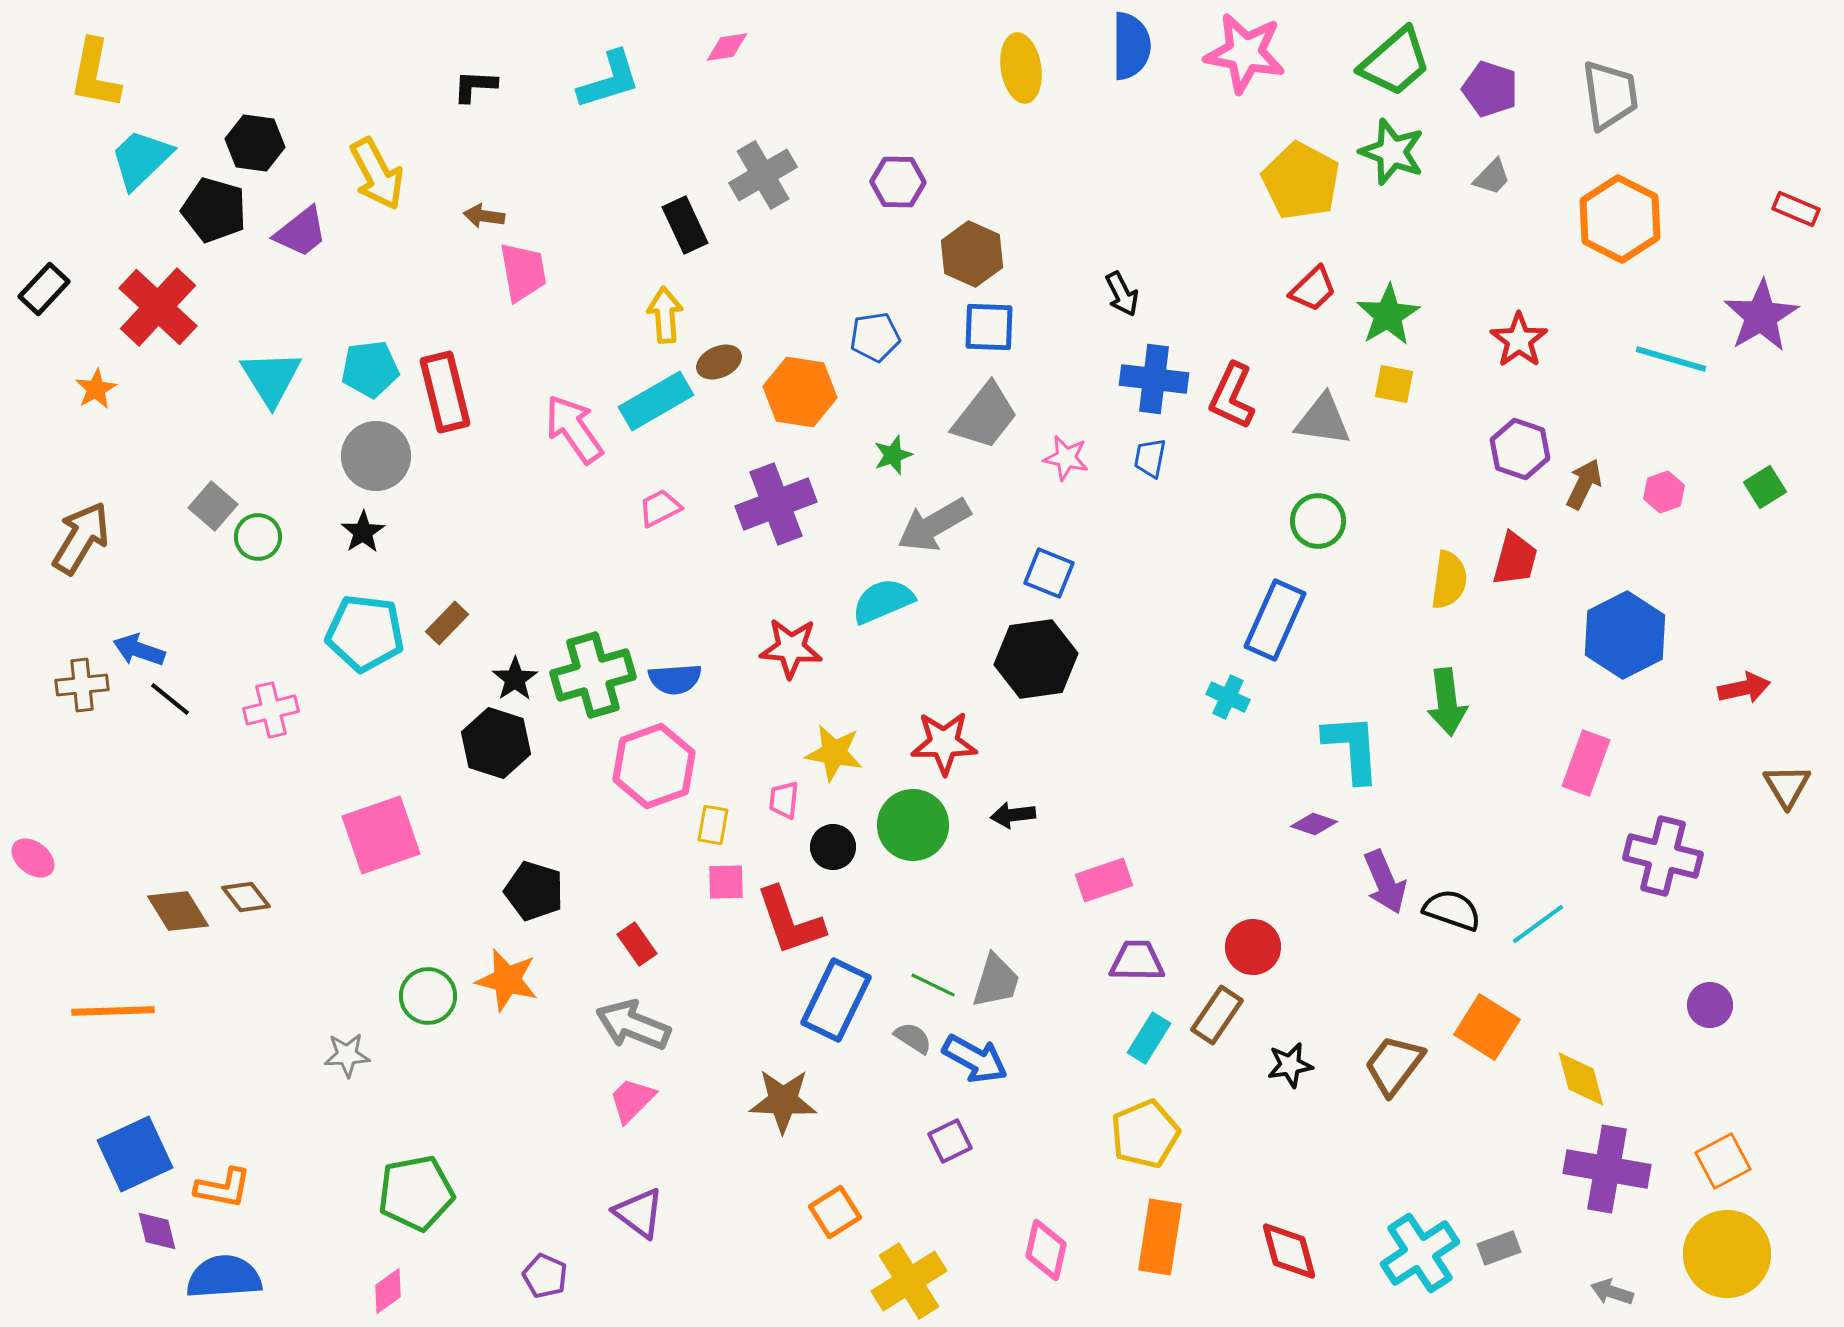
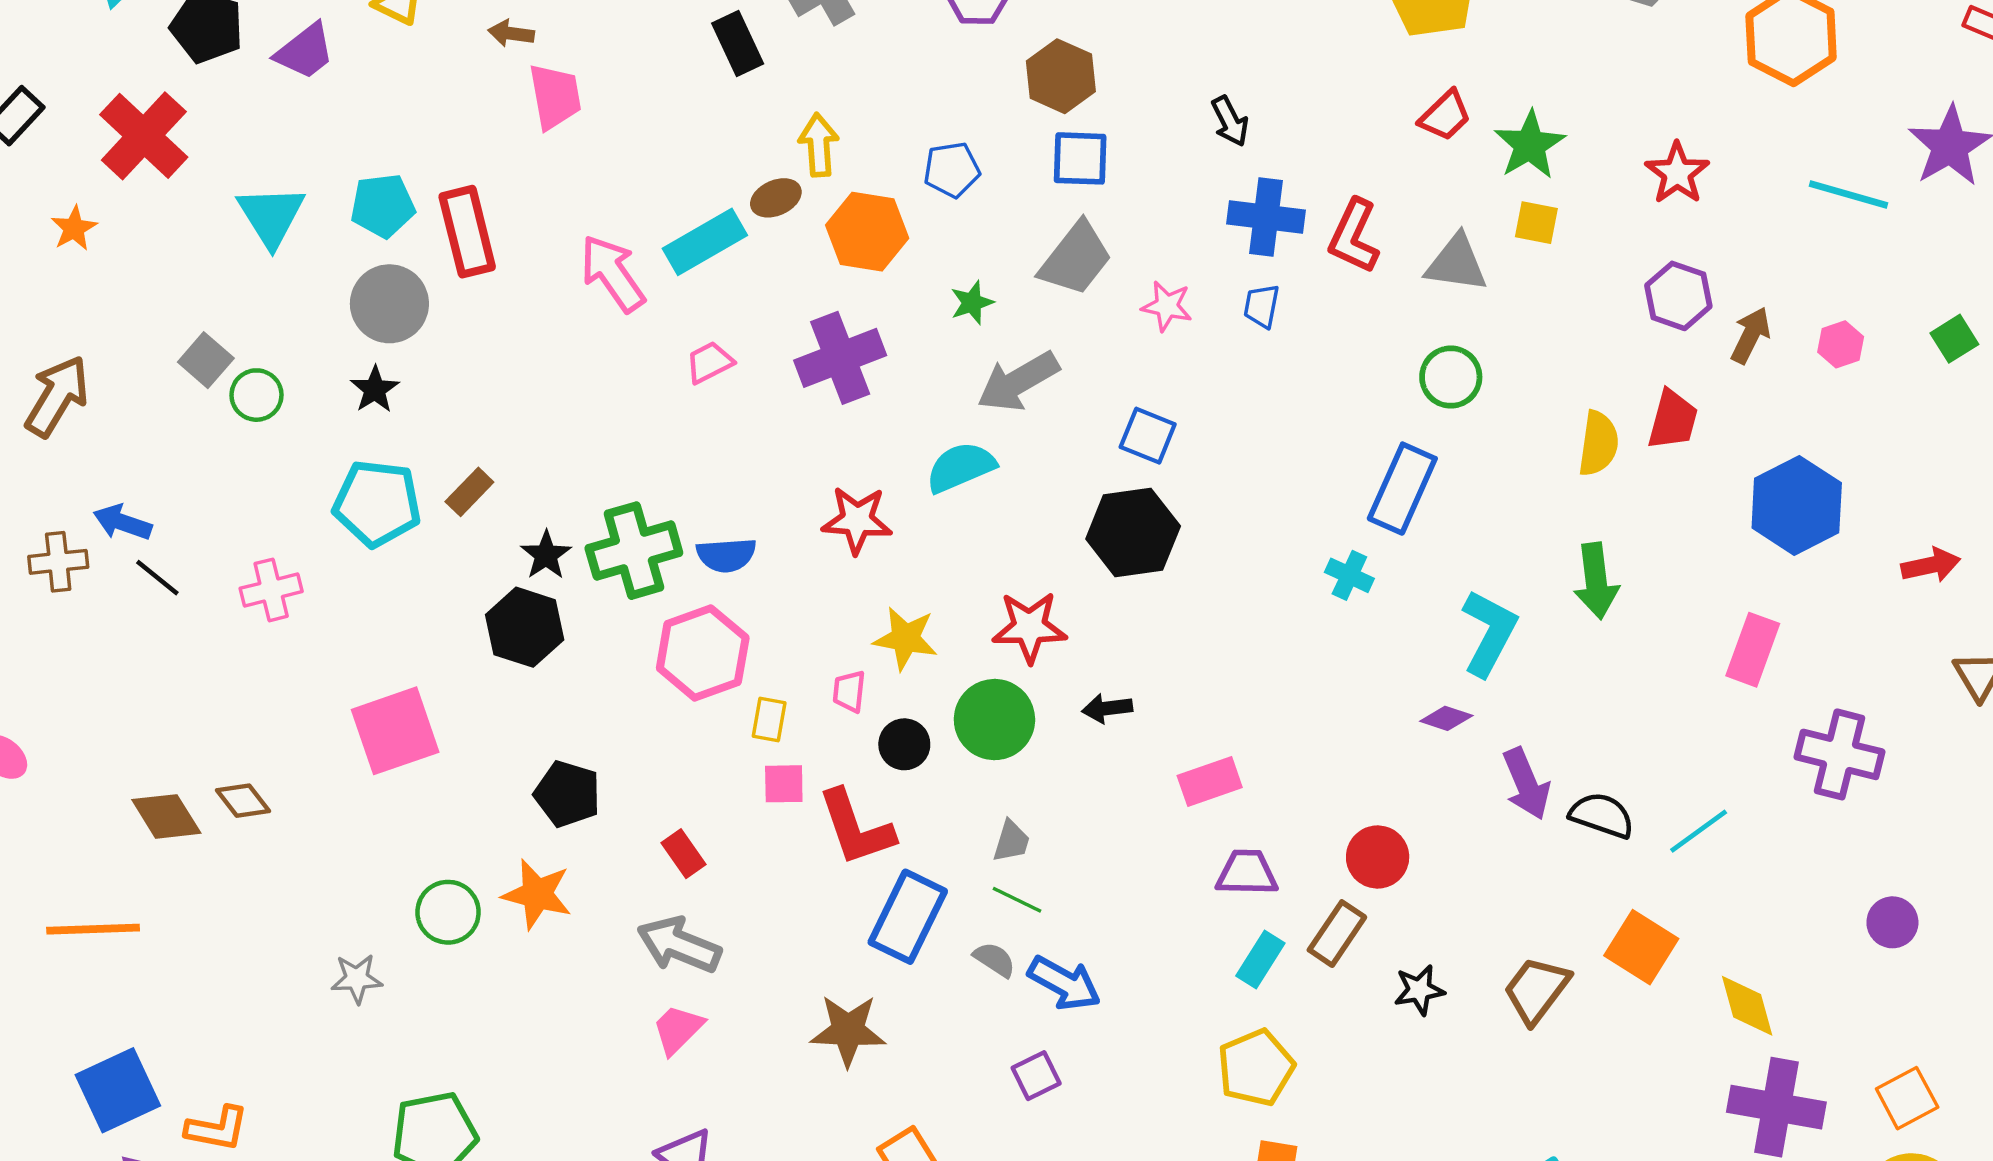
yellow arrow: (665, 315) -> (819, 145), moved
cyan L-shape: (1352, 748) -> (1489, 633), turned 32
gray trapezoid: (996, 981) -> (1011, 841), moved, size x0.7

